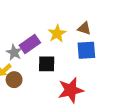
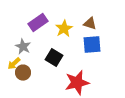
purple rectangle: (30, 44) -> (38, 23), moved
black square: (47, 64) -> (54, 58), turned 30

